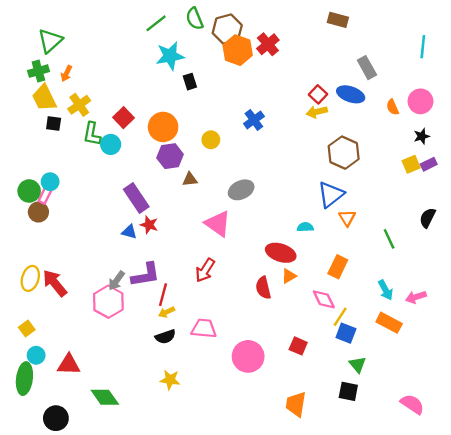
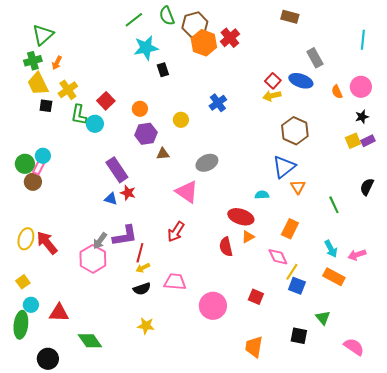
orange circle: (163, 127) -> (140, 109), size x0.6
green triangle: (358, 365) -> (323, 318), moved

